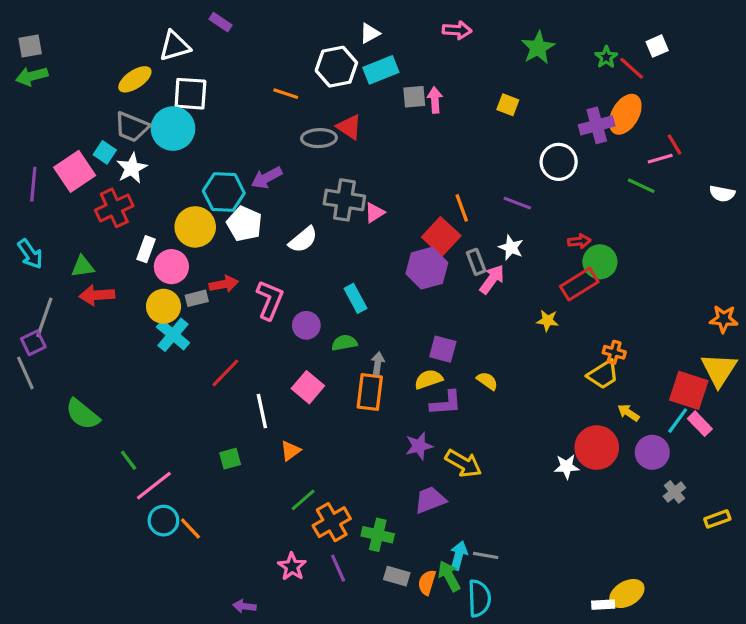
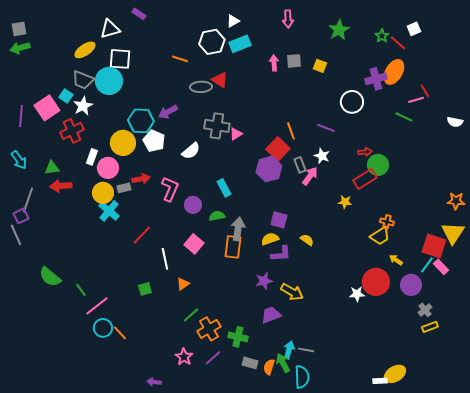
pink arrow: (457, 30) -> (288, 19), turned 84
gray square: (414, 97) -> (294, 61), moved
gray arrow: (378, 363) -> (238, 229), size x1.6
green semicircle: (83, 414) -> (50, 277), moved
yellow rectangle: (717, 519) -> (430, 327), moved
purple line: (338, 568) -> (213, 358), turned 72

